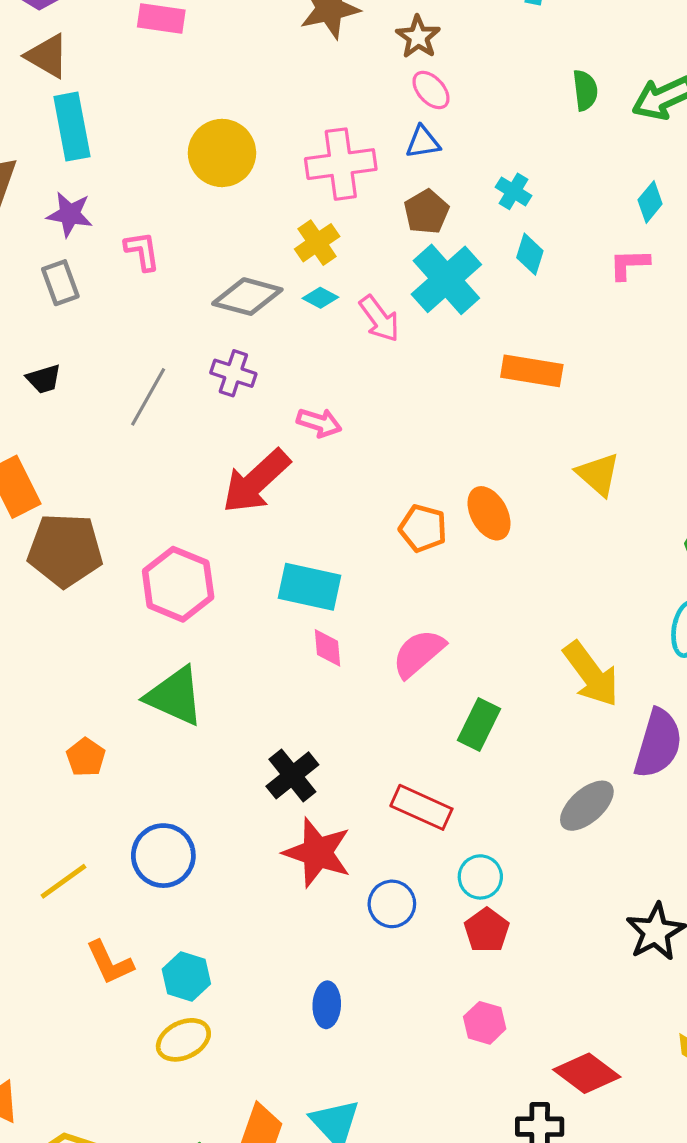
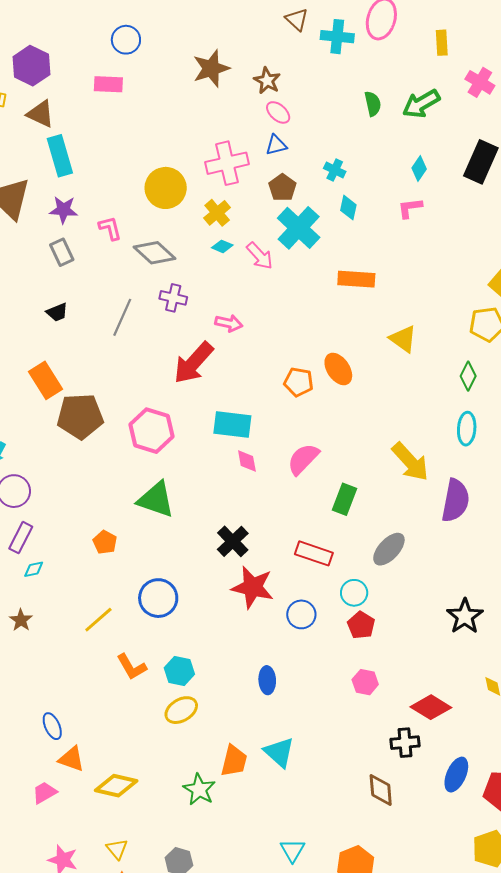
yellow circle: (222, 153) -> (166, 188), moved
gray diamond: (247, 297) -> (155, 253), moved, turned 33
gray ellipse: (587, 806) -> (389, 549), moved

